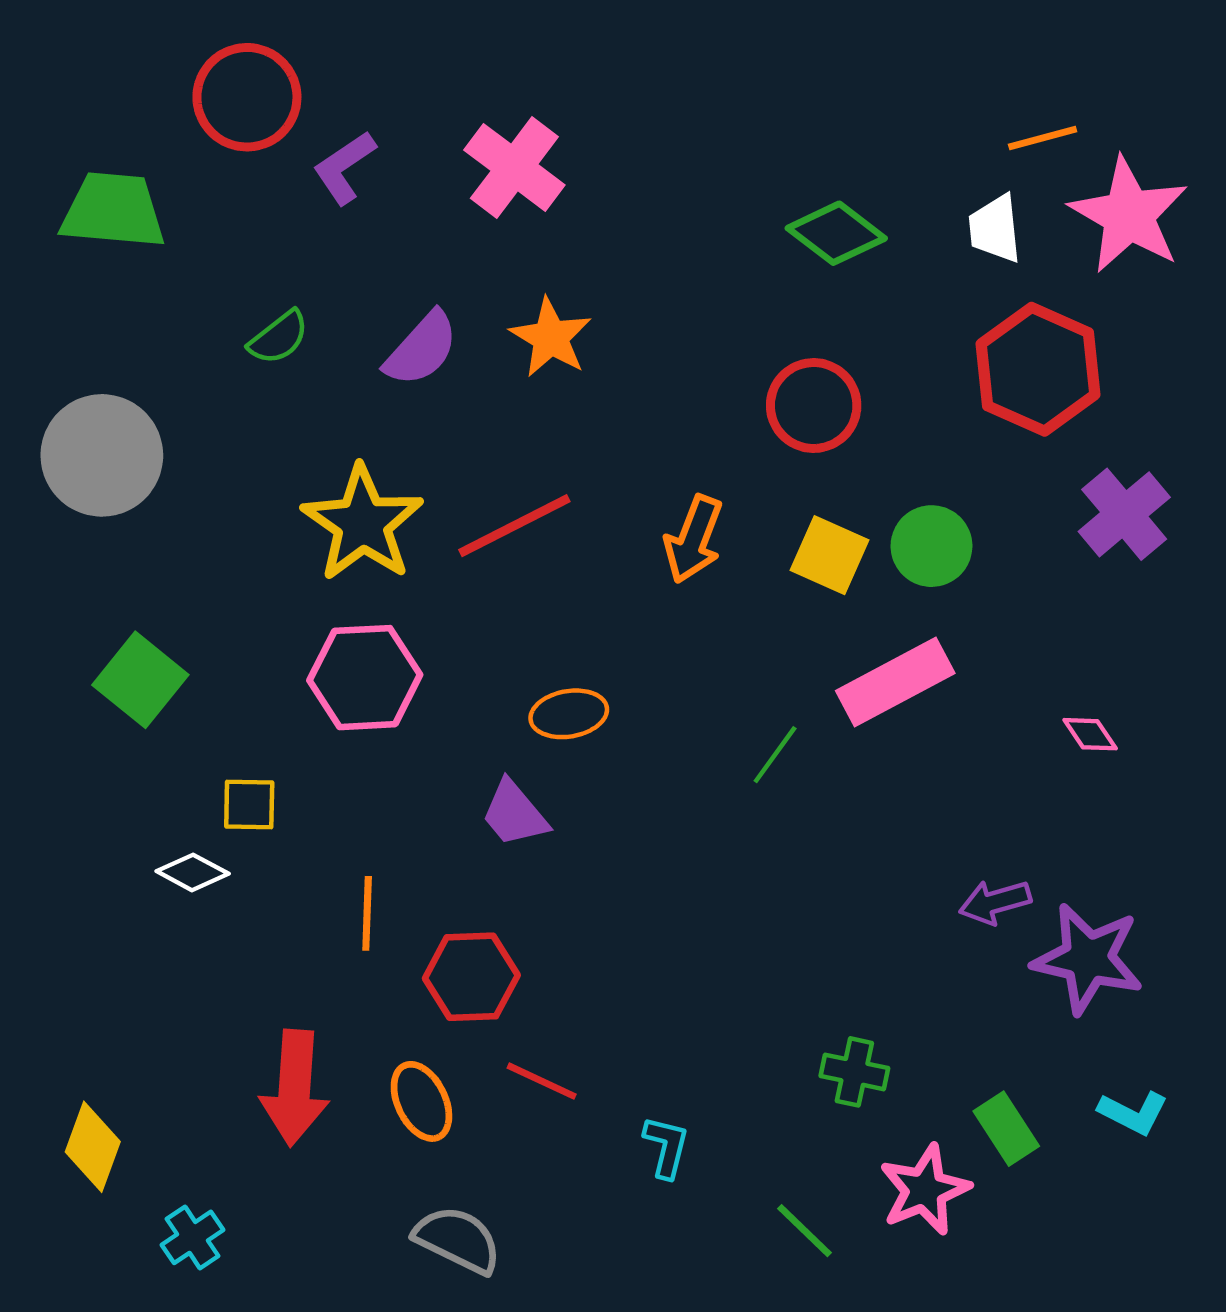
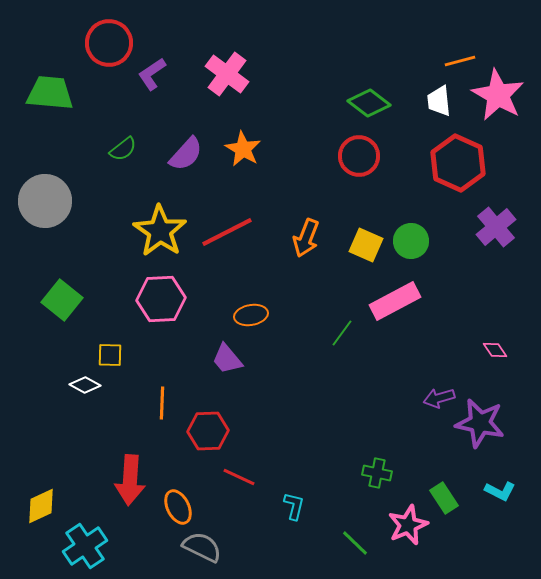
red circle: (814, 406) -> (359, 156), moved
pink diamond: (1090, 734) -> (495, 350), moved
orange ellipse: (421, 1101) -> (178, 507), moved
yellow diamond: (93, 1147) -> (41, 506), turned 45
cyan cross: (193, 1237) -> (85, 546), size x1.6

